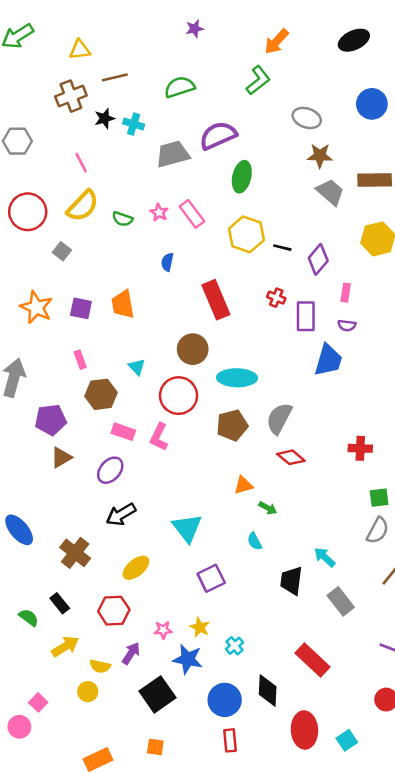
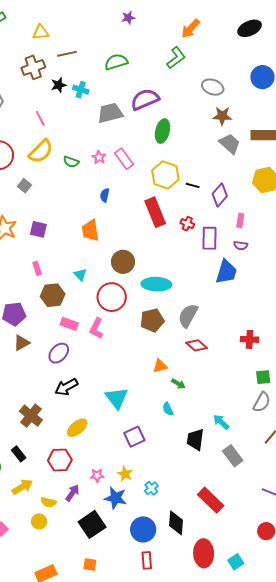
red rectangle: (216, 300) -> (155, 212), moved
orange trapezoid: (123, 304) -> (90, 230), moved

